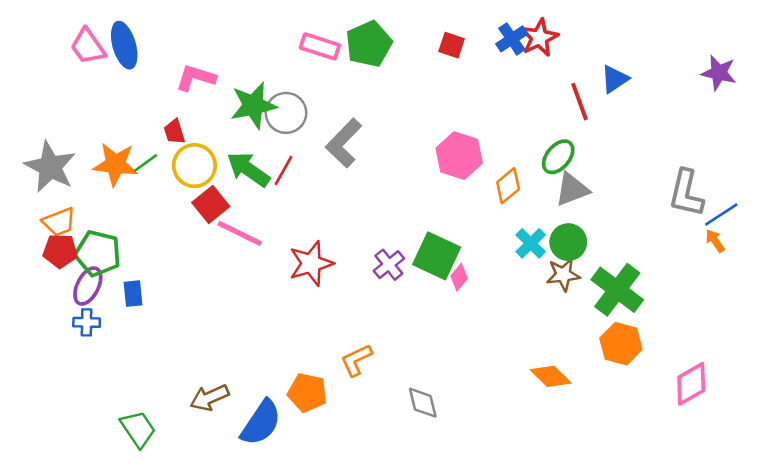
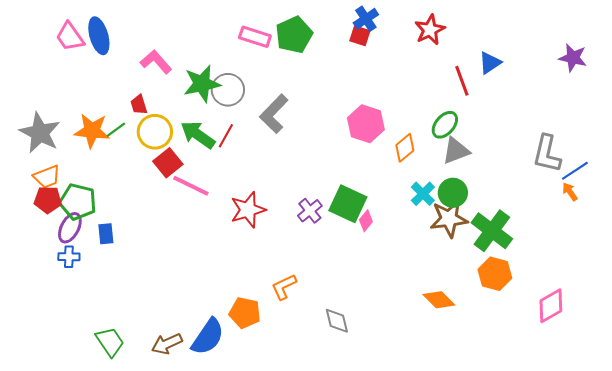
blue cross: (512, 39) -> (366, 19), moved
pink L-shape: (196, 78) -> (156, 62), turned 32
brown star: (563, 275) -> (449, 219), size x1.4
brown arrow: (209, 398) -> (167, 344), moved

